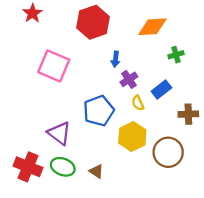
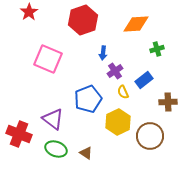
red cross: (28, 167) -> (19, 134), moved

